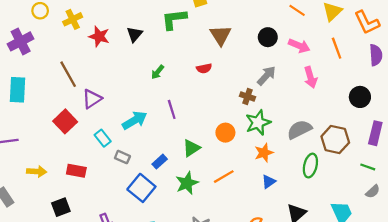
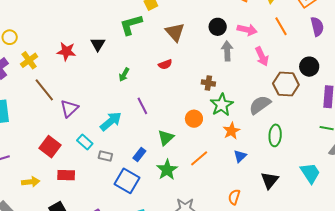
yellow cross: (73, 19) -> (29, 60), moved
gray arrow: (266, 76) -> (227, 51), moved, turned -36
red square: (65, 121) -> (50, 147), moved
brown hexagon: (335, 140) -> (286, 84), moved

